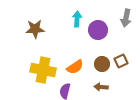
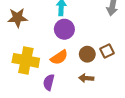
purple circle: (98, 30) -> (64, 29), moved

